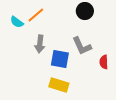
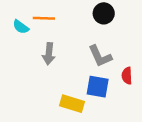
orange line: (36, 15) -> (44, 18), turned 42
blue square: (60, 59) -> (98, 87), moved

